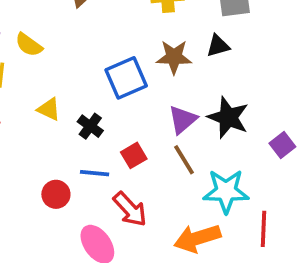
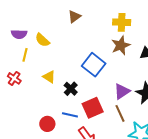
brown star: (174, 57) -> (121, 45), moved, turned -30
blue square: (126, 78) -> (94, 65), turned -35
red square: (134, 155) -> (93, 108), size x1.5

